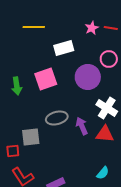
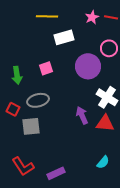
yellow line: (34, 27) -> (47, 16), moved
pink square: (46, 79) -> (46, 68), size x0.6
gray ellipse: (57, 118) -> (38, 100), moved
red square: (13, 151) -> (13, 109), moved, turned 32

